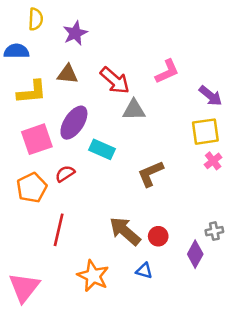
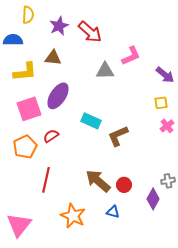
red arrow: (115, 80) -> (90, 32), moved
gray triangle: (134, 110) -> (105, 71), moved
yellow square: (205, 132) -> (161, 103), size x0.6
cyan rectangle: (102, 149) -> (91, 121), moved

